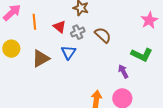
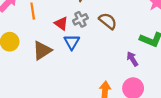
red triangle: (60, 27) -> (61, 23), moved

